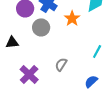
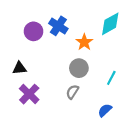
gray circle: (41, 27) -> (79, 68), moved
purple cross: (29, 74) -> (29, 94), moved

